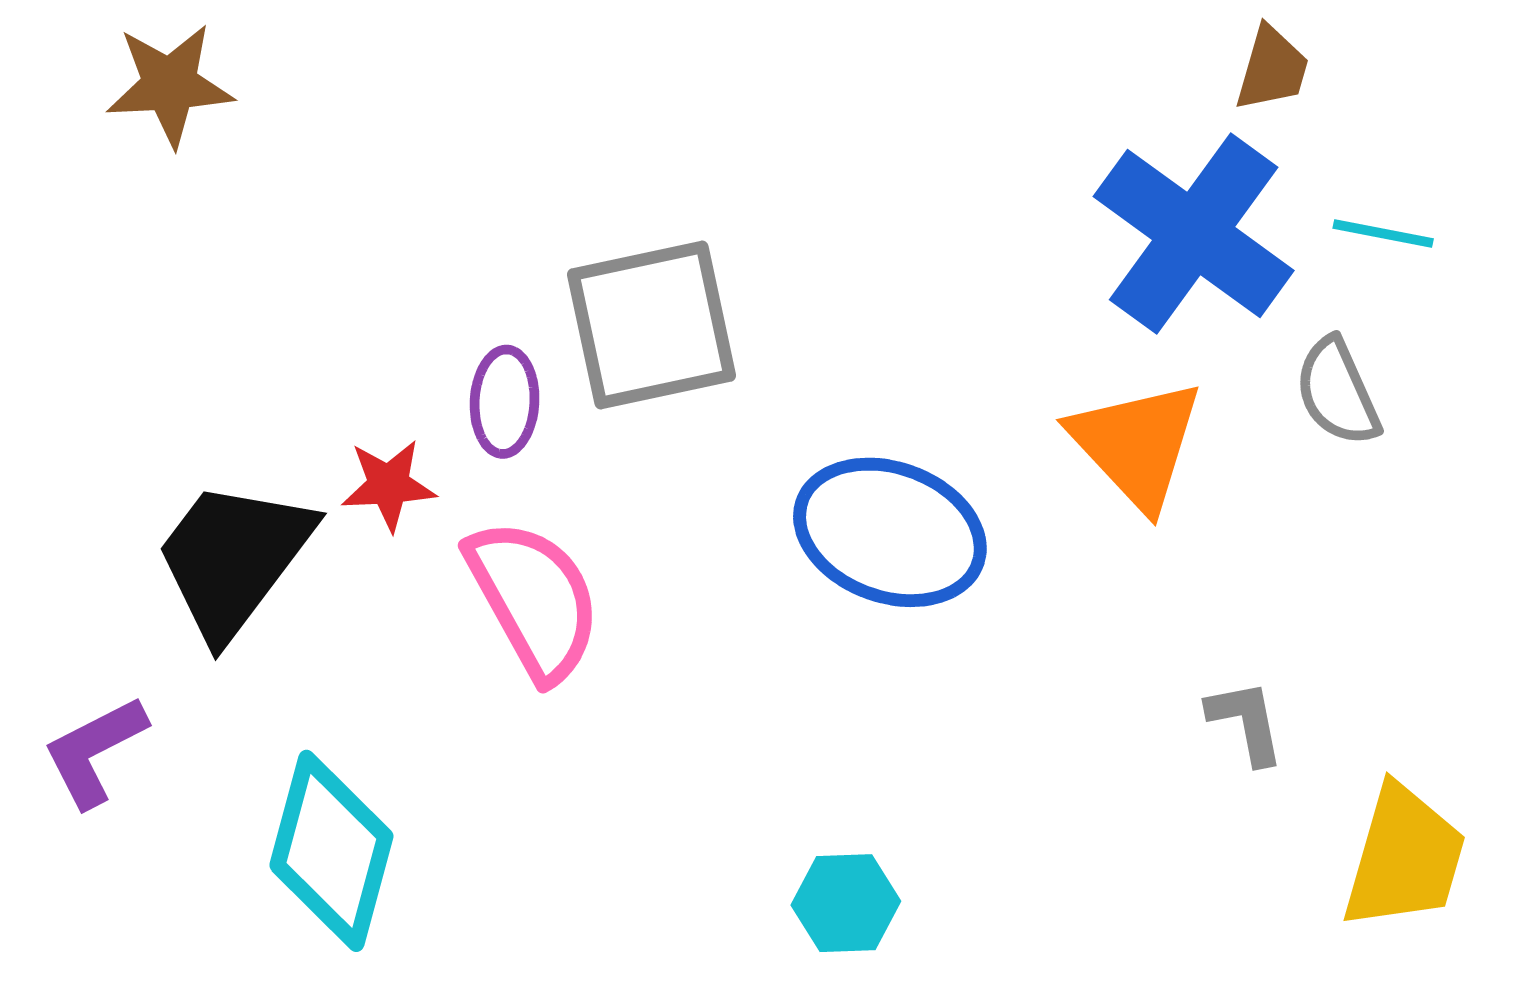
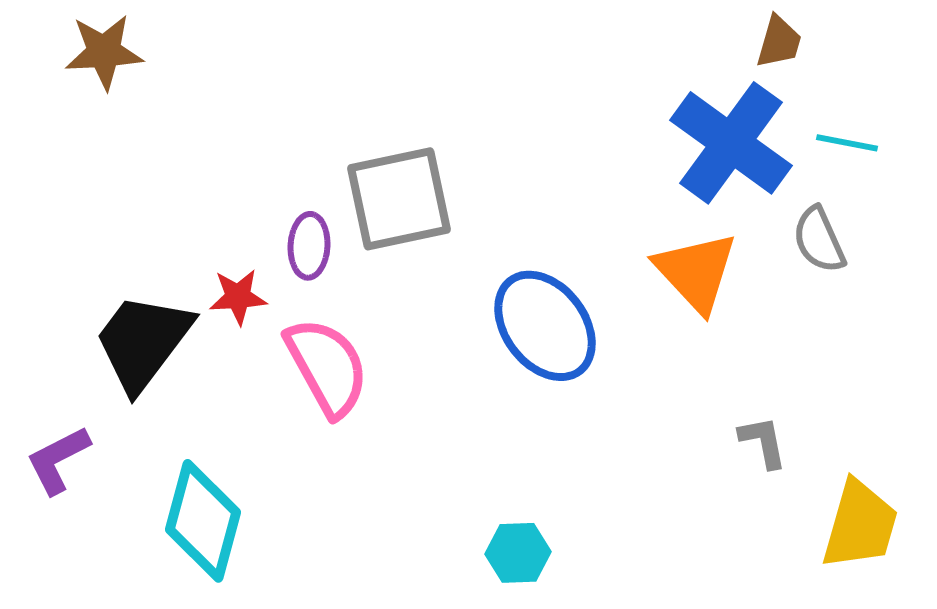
blue ellipse: (890, 532) -> (545, 326), turned 33

